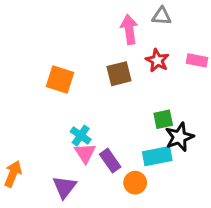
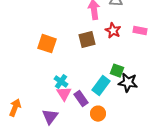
green square: (163, 119) -> (117, 71), turned 32
black star: (179, 137) -> (128, 83), turned 30
cyan rectangle: (157, 156) -> (101, 86), moved, turned -42

